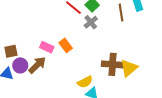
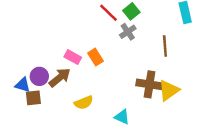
brown line: (121, 13) -> (165, 46), moved
brown square: (11, 51) -> (33, 98), moved
yellow semicircle: (85, 82) -> (84, 103), moved

